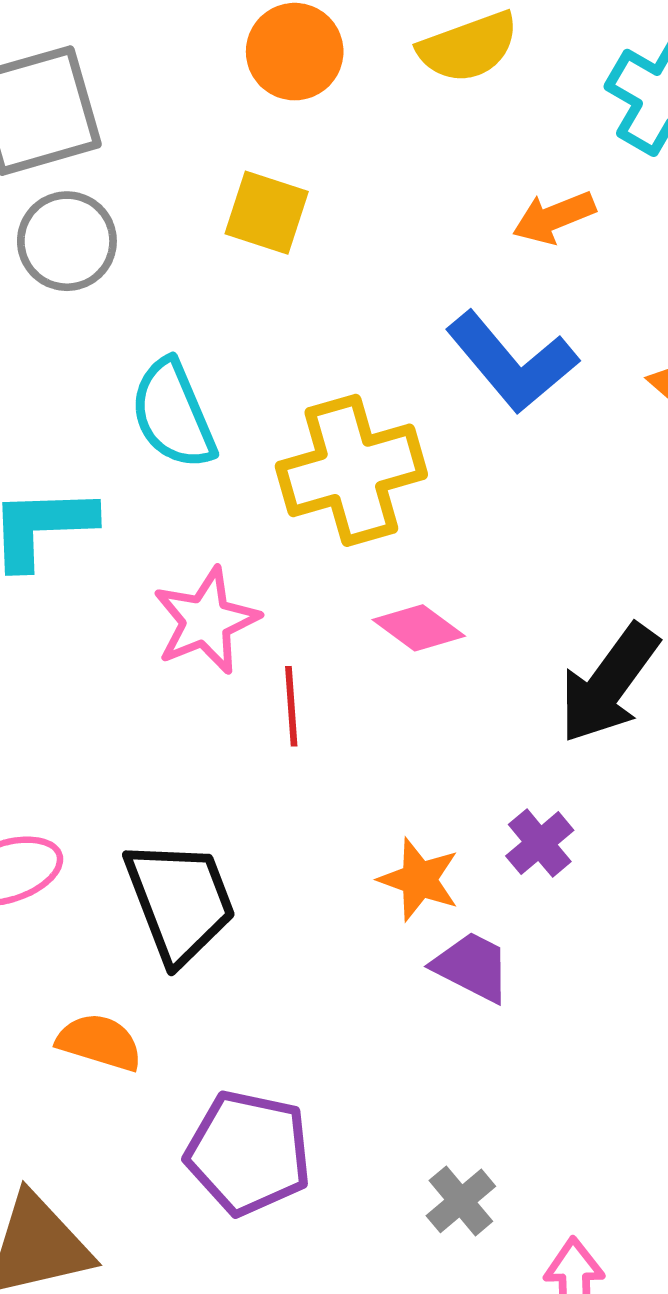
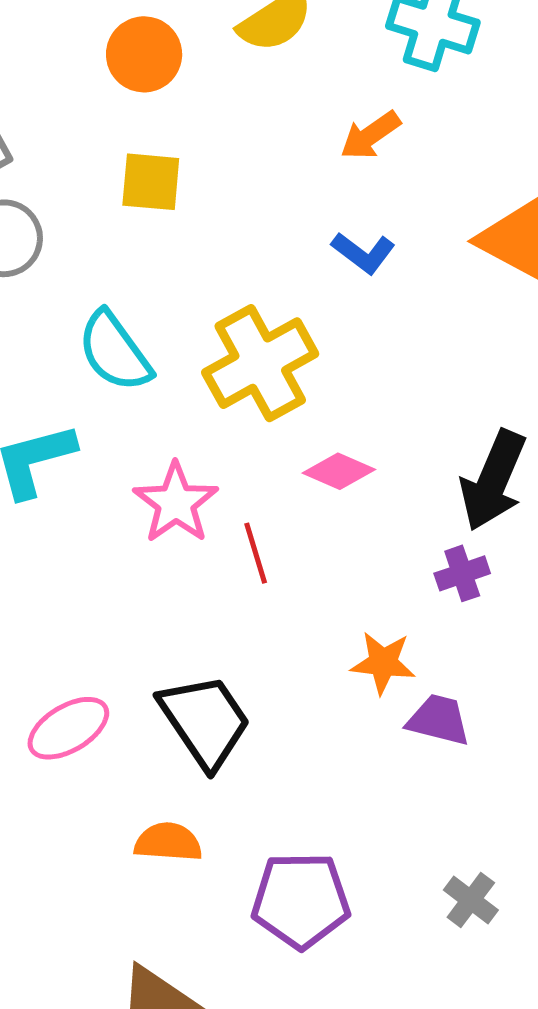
blue L-shape: (512, 362) -> (363, 253), size x0.6
purple cross: (540, 843) -> (462, 573), moved, turned 34

